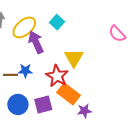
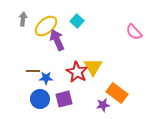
yellow triangle: (74, 58) -> (93, 67), moved
blue star: (25, 71) -> (46, 78), moved
orange rectangle: (69, 94) -> (117, 93), moved

